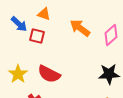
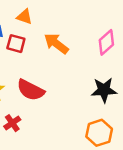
orange arrow: (80, 28) -> (56, 44), moved

